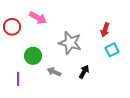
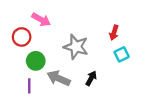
red circle: (12, 27) -> (22, 37), moved
gray arrow: (54, 72) -> (59, 78), size x1.5
purple line: (18, 79) -> (29, 86), moved

